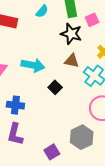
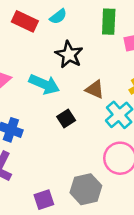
cyan semicircle: (42, 11) -> (58, 17), moved
black star: (71, 34) -> (69, 55), moved

